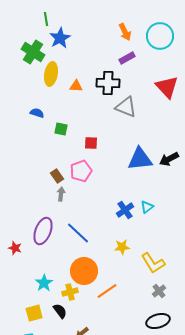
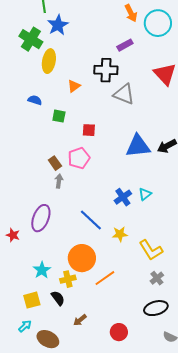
orange arrow: (125, 32) -> (131, 13), moved
orange triangle: (76, 86) -> (74, 86), moved, turned -40
blue line: (78, 233) -> (91, 220), moved

